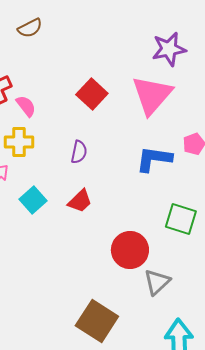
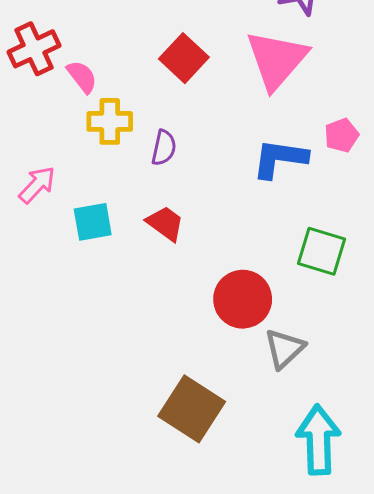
yellow cross: (19, 142) -> (110, 121), moved
cyan square: (33, 200) -> (93, 222), turned 32
red trapezoid: (80, 201) -> (165, 223), turned -100

